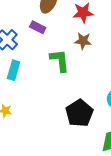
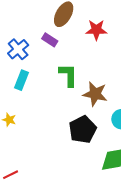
brown star: (83, 41) -> (95, 94), moved, size x1.4

